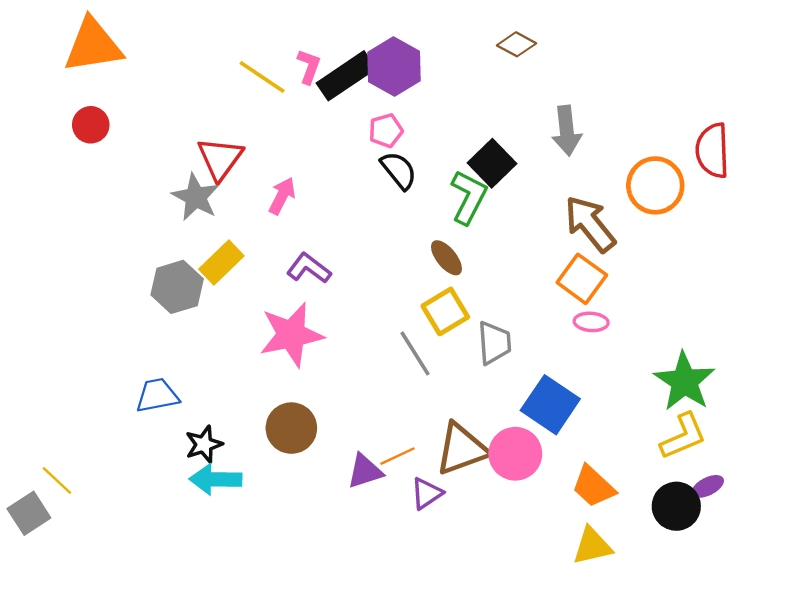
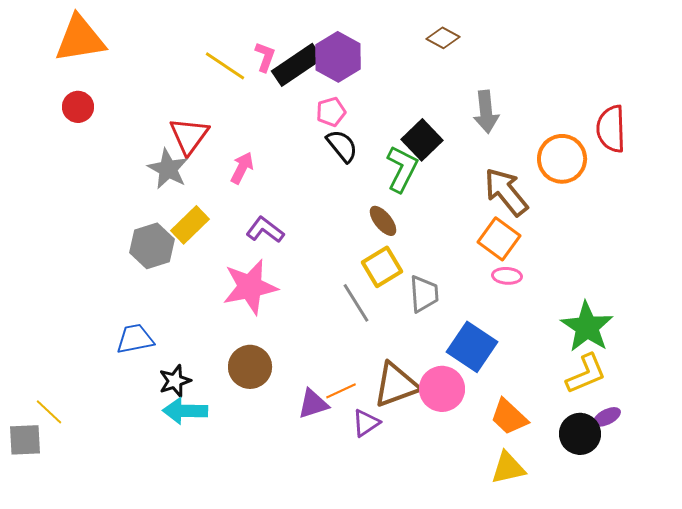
gray square: (29, 513) -> (25, 440), turned 30

